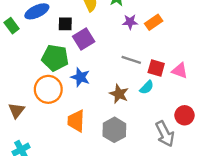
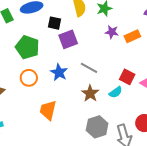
green pentagon: (55, 58) -> (27, 47), moved
gray line: (131, 60) -> (89, 68), moved
orange circle: (48, 89) -> (29, 78), size x0.7
gray hexagon: (114, 130) -> (97, 127), moved

